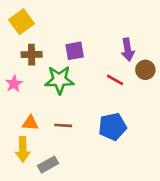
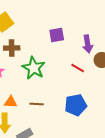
purple square: (75, 51) -> (57, 35), moved
green star: (59, 80) -> (34, 68), turned 30

